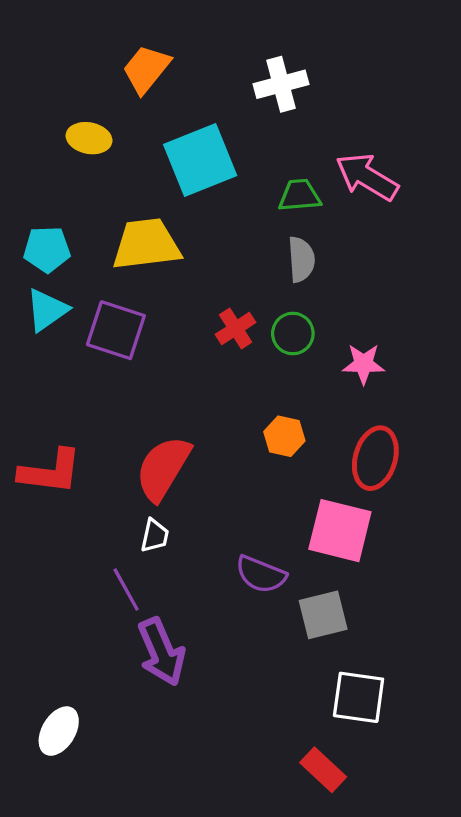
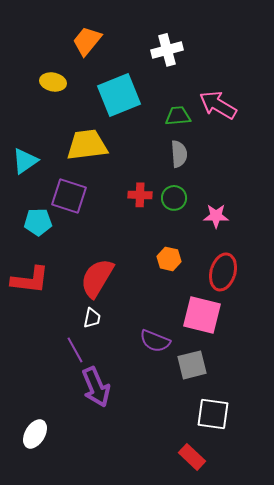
cyan pentagon: (47, 249) -> (38, 222), moved
cyan triangle: (47, 310) -> (25, 161), moved
red cross: (236, 328) -> (140, 195), turned 35

